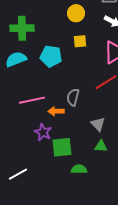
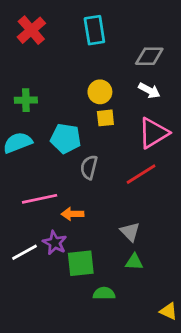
yellow circle: (76, 13) -> (100, 92), moved
green cross: (22, 28) -> (26, 100), size x0.7
gray semicircle: (73, 97) -> (89, 167), moved
white line: (18, 174) -> (25, 252), moved

